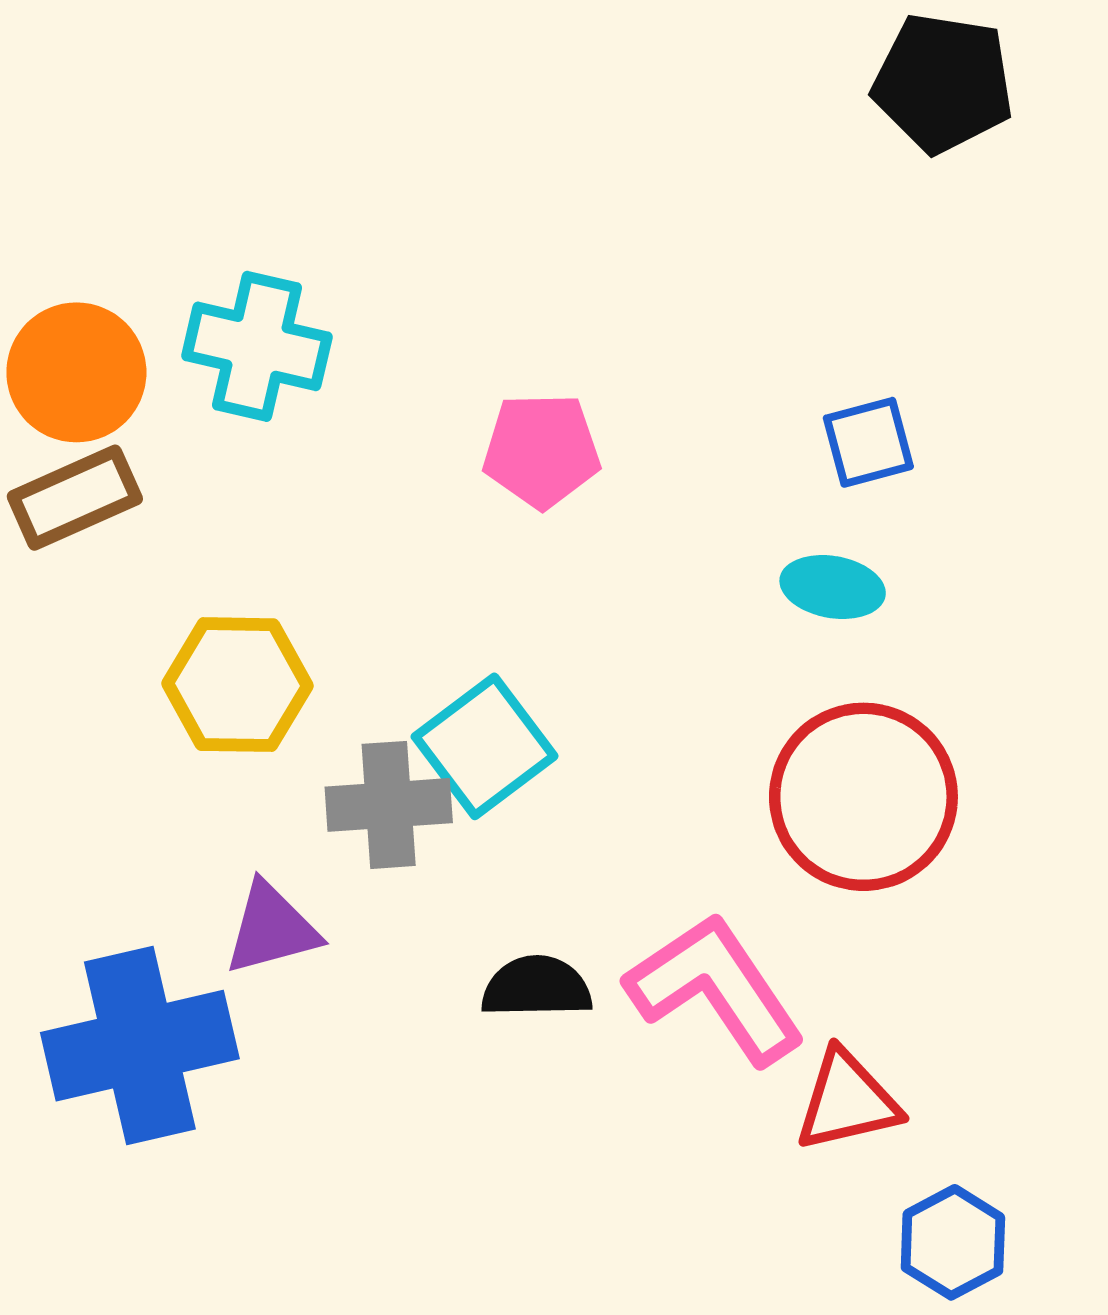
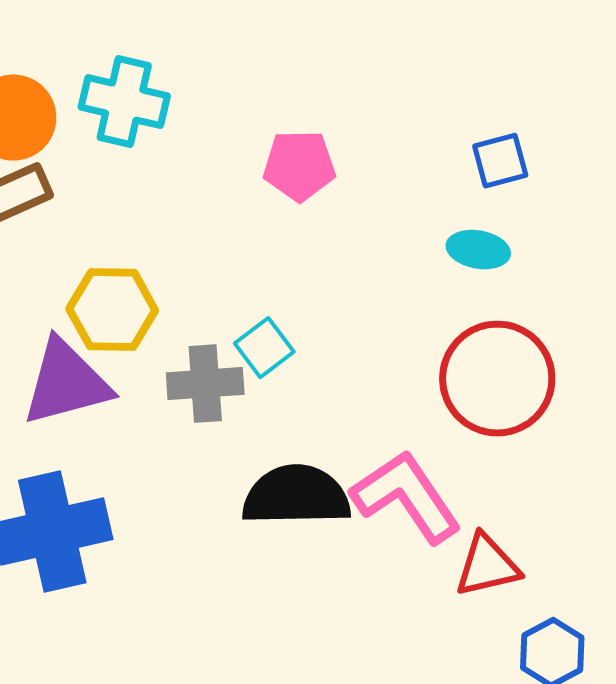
cyan square: (485, 746) -> (264, 348), size x0.7
purple triangle: (272, 929) -> (66, 383), moved, size x1.5
black semicircle: (537, 987) -> (296, 496), size x1.6

